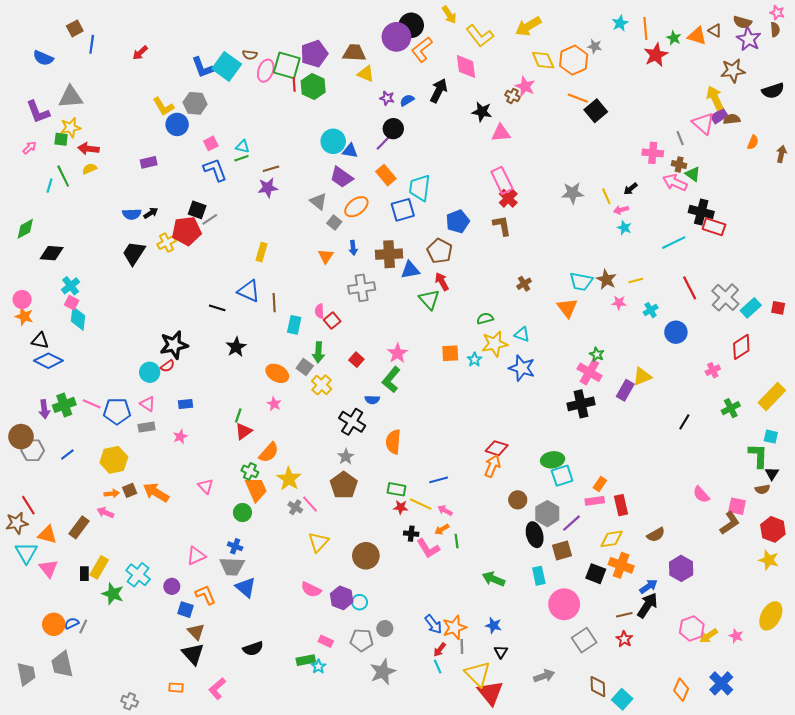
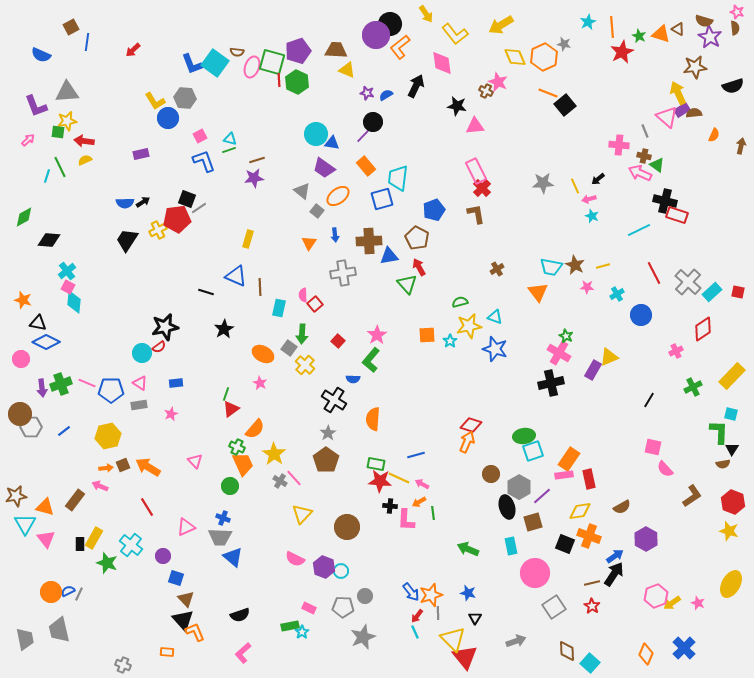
pink circle: (22, 299) -> (21, 359), moved
orange rectangle: (600, 484) -> (569, 459), size x1.6
red line: (28, 505) -> (147, 507), moved
pink square: (737, 506) -> (653, 447), moved
red star: (401, 507) -> (380, 481), size x1.6
pink L-shape: (428, 548) -> (406, 520), turned 35
orange L-shape: (206, 595) -> (195, 632), moved
pink L-shape: (217, 689) -> (243, 653), moved

